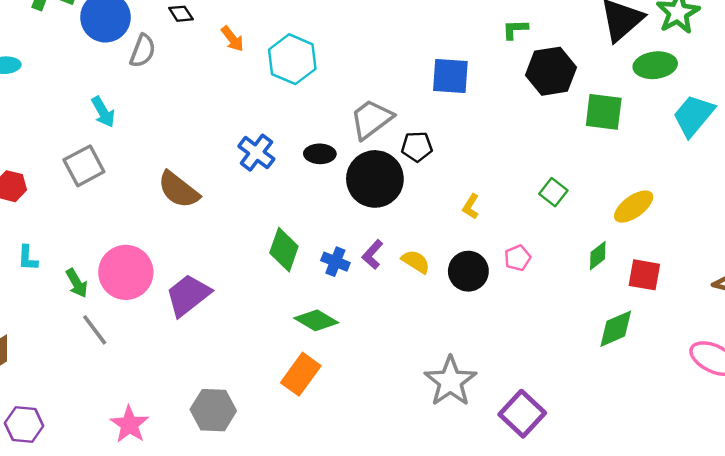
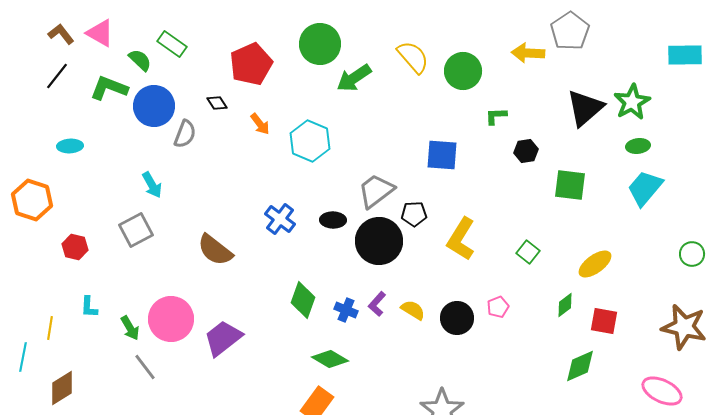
green ellipse: (655, 65) -> (638, 146), moved, size x0.7
black hexagon: (551, 71) -> (526, 151), size x0.6
yellow L-shape: (471, 207) -> (461, 239), moved, size x2.0

